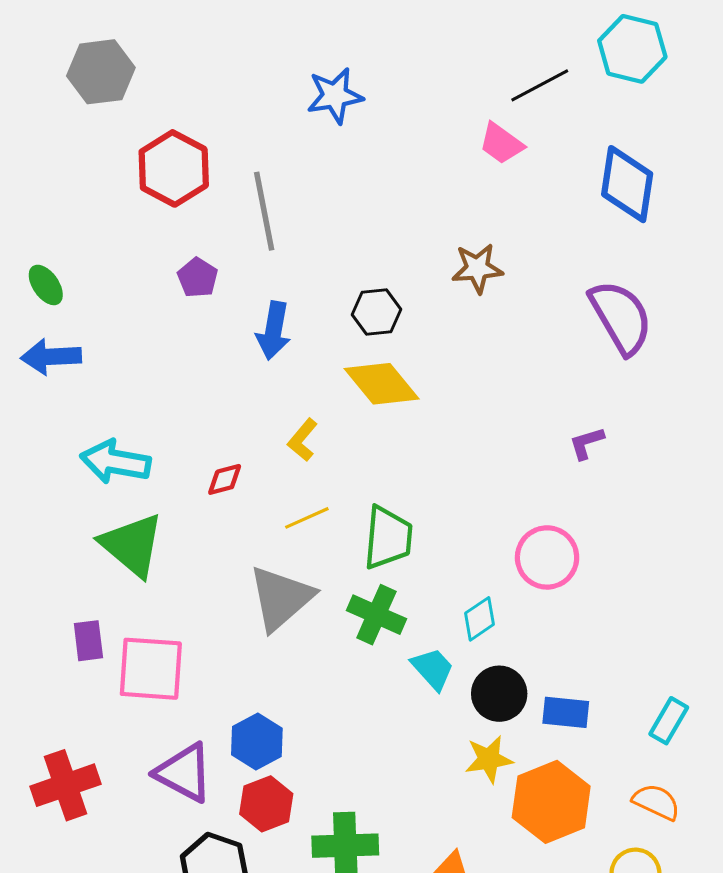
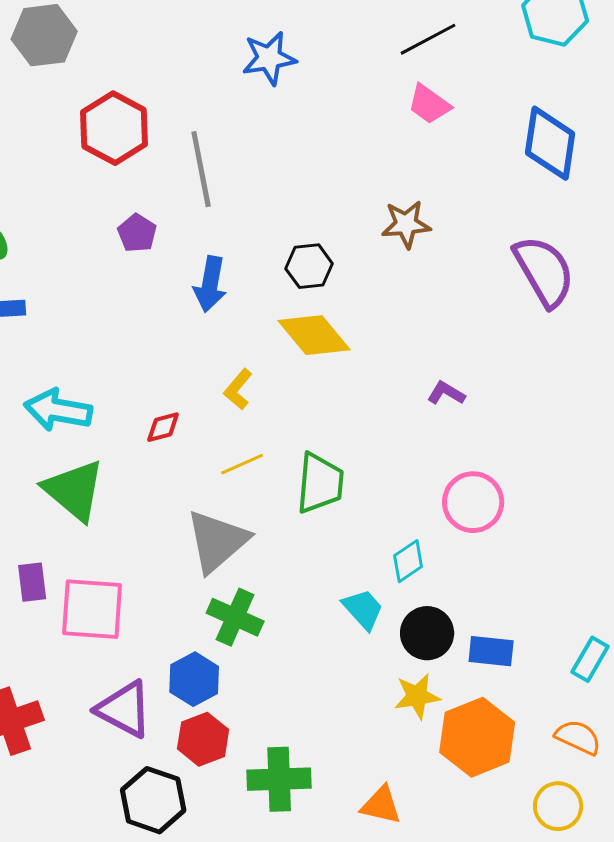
black line: (540, 85) -> (428, 39), moved
purple L-shape: (587, 443) -> (446, 393), moved, turned 48
green cross: (376, 615) -> (235, 617), moved

